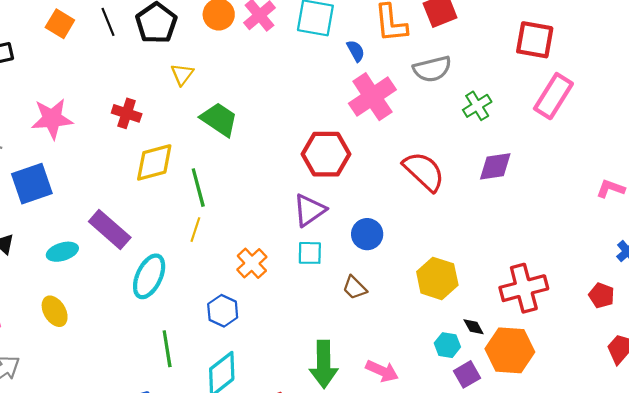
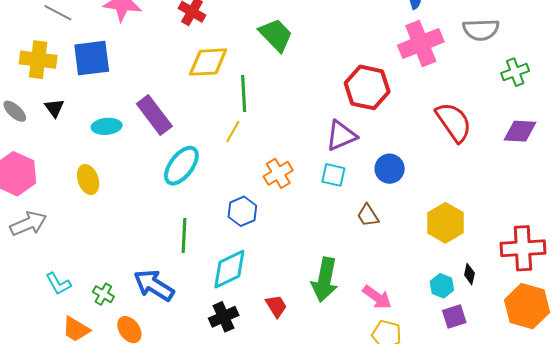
black diamond: (474, 327) -> (469, 274), turned 30
orange hexagon: (510, 350) -> (527, 306), moved

